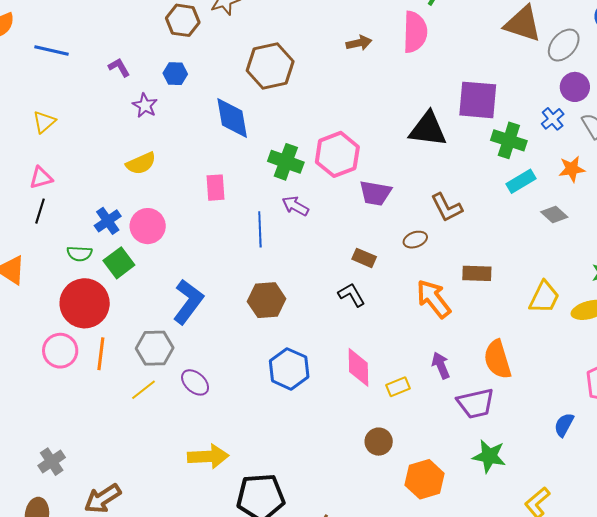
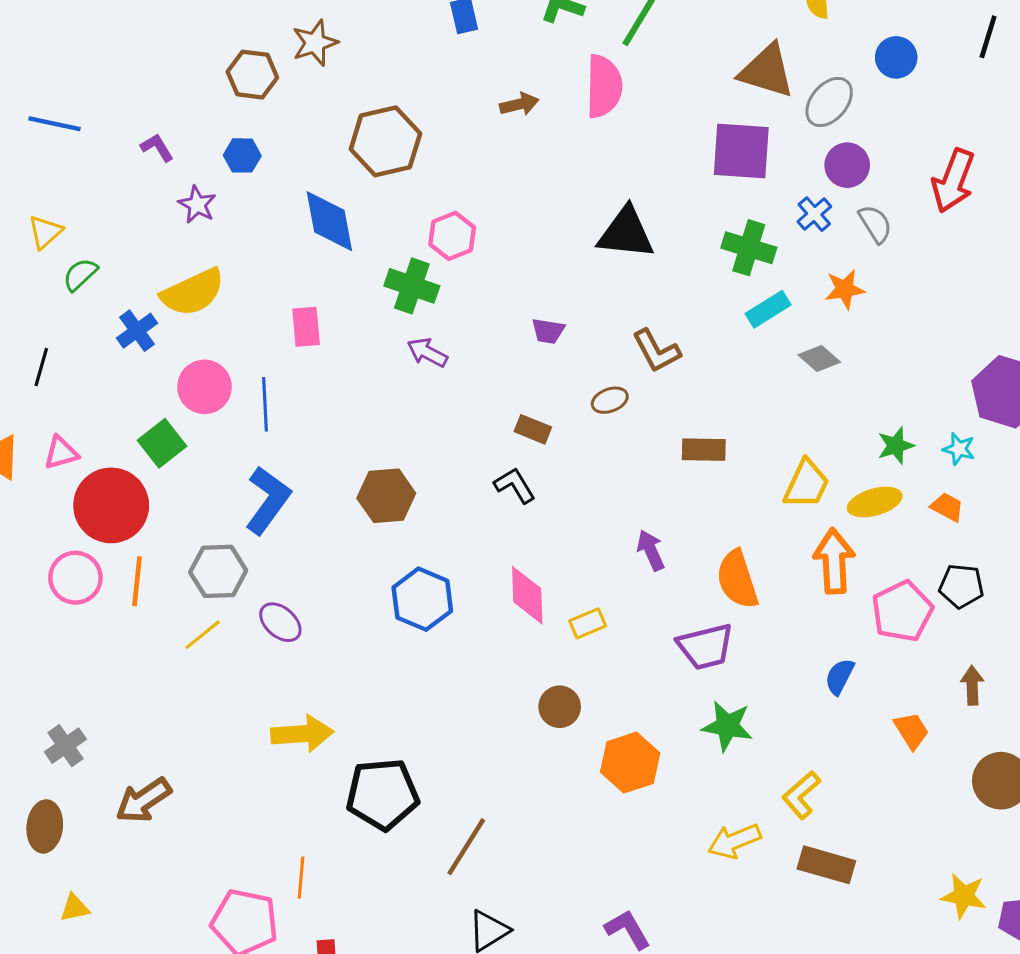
purple square: (478, 100) -> (741, 151), moved
pink hexagon: (337, 154) -> (452, 236), moved, size x0.7
yellow semicircle: (141, 163) -> (193, 292), size x1.4
pink triangle: (41, 178) -> (61, 453), moved
purple trapezoid: (375, 193) -> (548, 331), size x0.7
blue cross: (108, 221) -> (137, 331), moved
blue line: (260, 229) -> (265, 404), moved
green semicircle: (79, 254) -> (80, 274), moved, turned 135
orange arrow: (434, 299) -> (834, 561), moved, turned 36
purple arrow: (441, 365) -> (651, 550), moved

